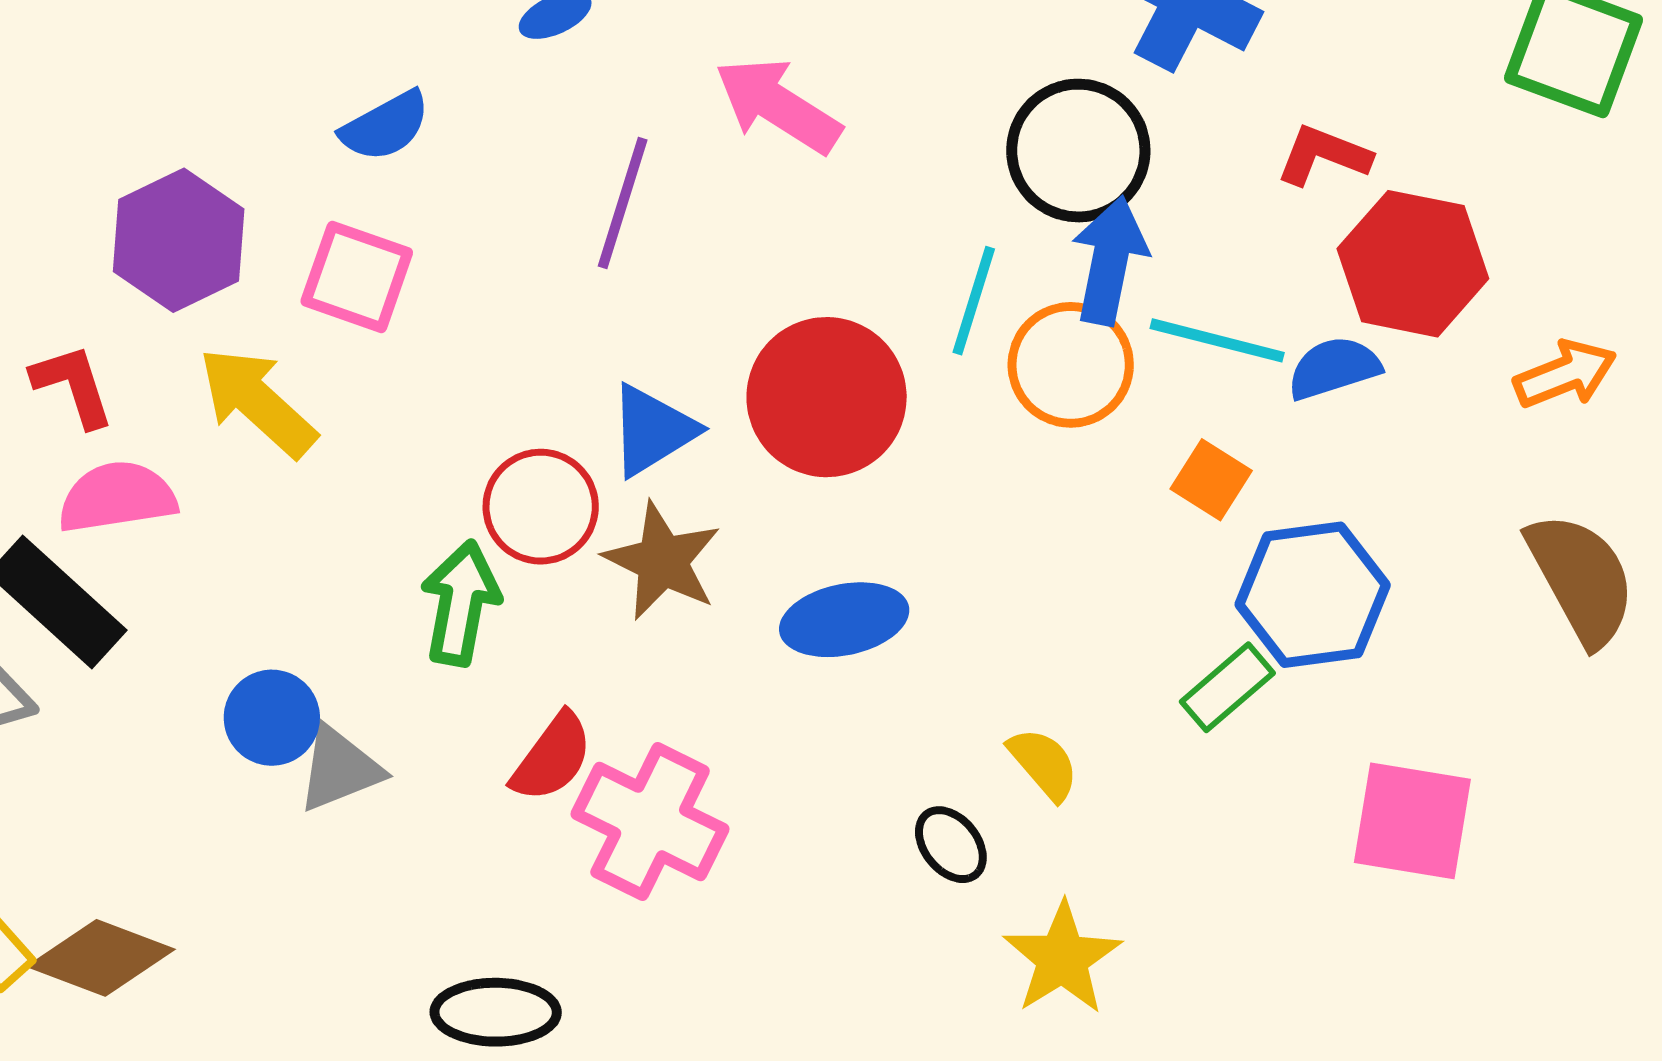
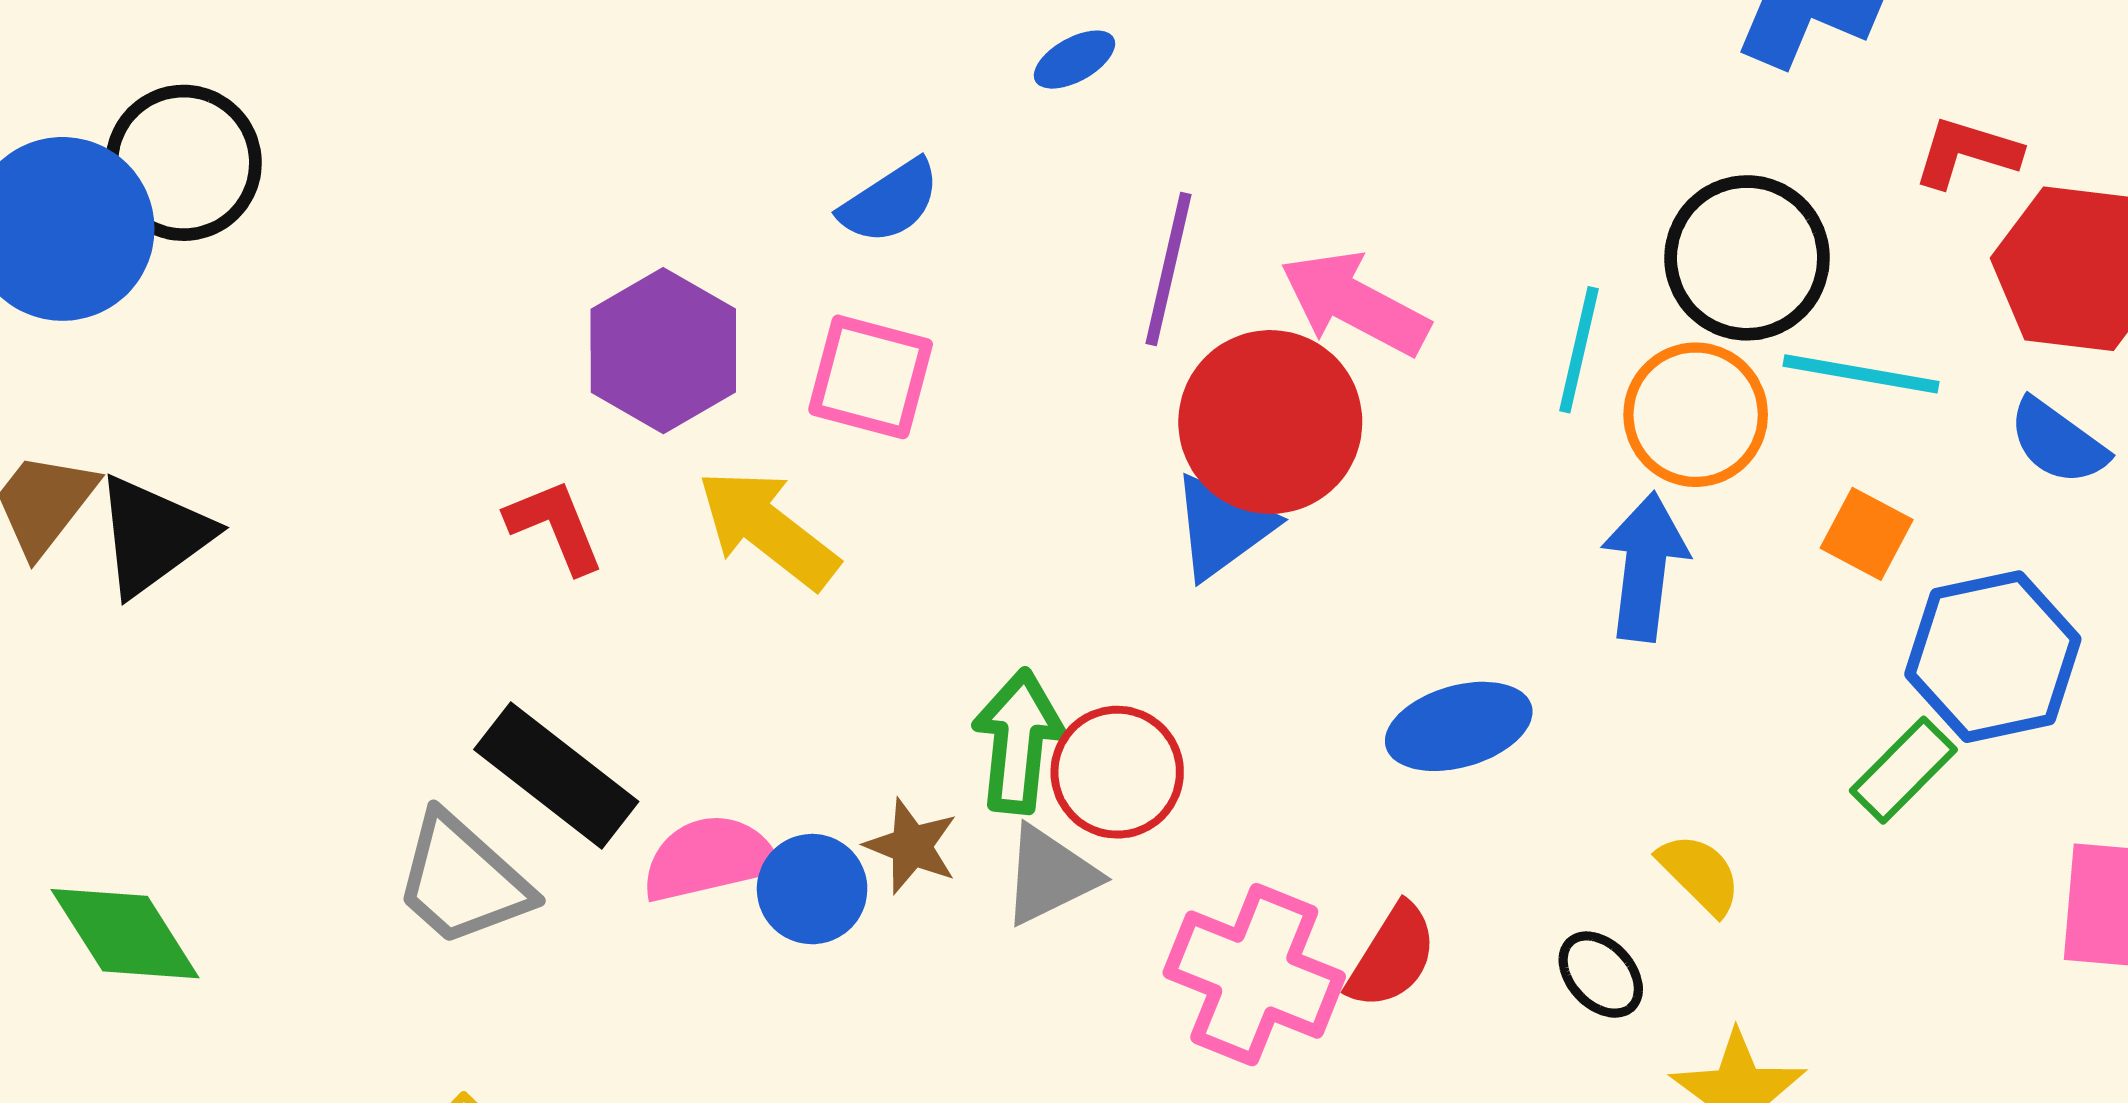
pink arrow: (778, 105) -> (1355, 303), moved
black circle: (1078, 151) -> (1747, 258), moved
blue arrow: (1110, 261) -> (1645, 567), moved
blue semicircle: (1334, 368) -> (2058, 442), moved, turned -122
red circle: (827, 397) -> (1270, 422), moved
pink semicircle: (117, 497) -> (709, 858), moved
red circle: (541, 507) -> (1117, 772), moved
brown star: (662, 561) -> (911, 846), moved, size x0.7
red semicircle: (552, 757) -> (1392, 956), moved
gray triangle: (339, 769) -> (1050, 875), moved

